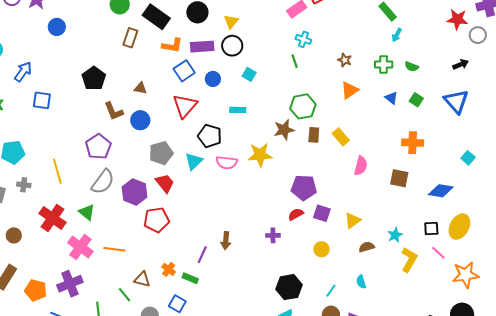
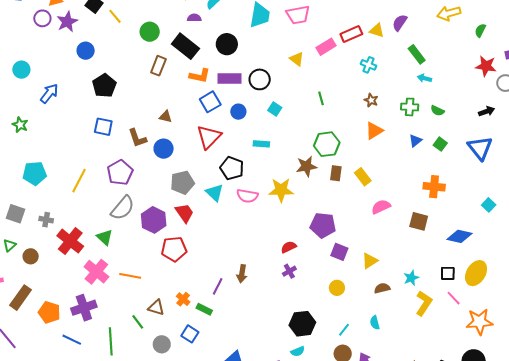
yellow triangle: (231, 22) -> (297, 59), moved, turned -35
cyan arrow: (397, 35) -> (424, 78), turned 72
cyan cross: (303, 39) -> (368, 65), moved
black pentagon: (94, 78) -> (104, 86), moved
blue triangle: (391, 98) -> (415, 141), turned 40
blue square: (42, 100) -> (103, 127), moved
cyan triangle: (194, 161) -> (215, 193), turned -36
pink semicircle: (361, 166) -> (381, 207), turned -132
yellow line: (57, 171) -> (79, 181), moved, turned 40
gray cross: (24, 185) -> (46, 220), moved
red semicircle: (296, 214) -> (289, 247), moved
purple cross: (273, 235) -> (289, 271), turned -32

